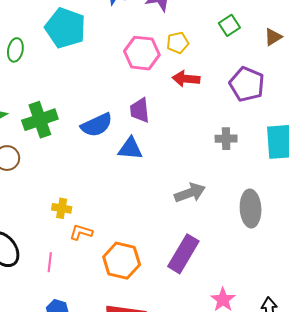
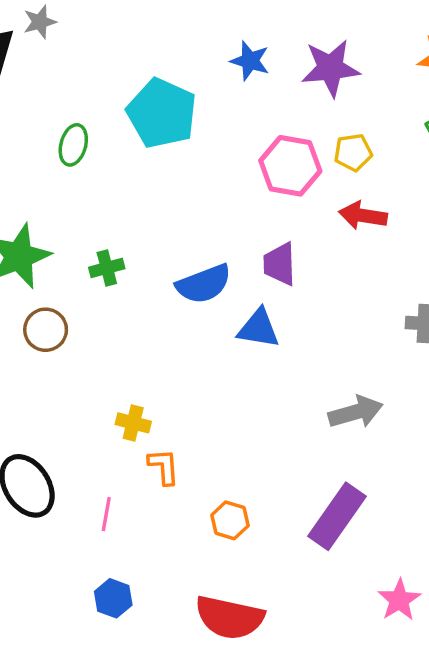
green cross: (40, 120) -> (107, 268), size x0.6
orange L-shape: (81, 232) -> (164, 467), turned 65
orange hexagon: (122, 261) -> (230, 520), size x0.6

